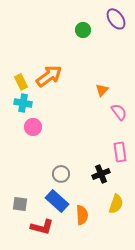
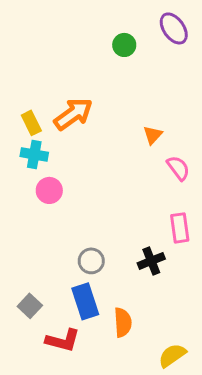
blue rectangle: (57, 201) -> (85, 301), turned 30
gray square: (20, 204) -> (30, 306), turned 35
yellow semicircle: (116, 204) -> (172, 355), moved, turned -144

